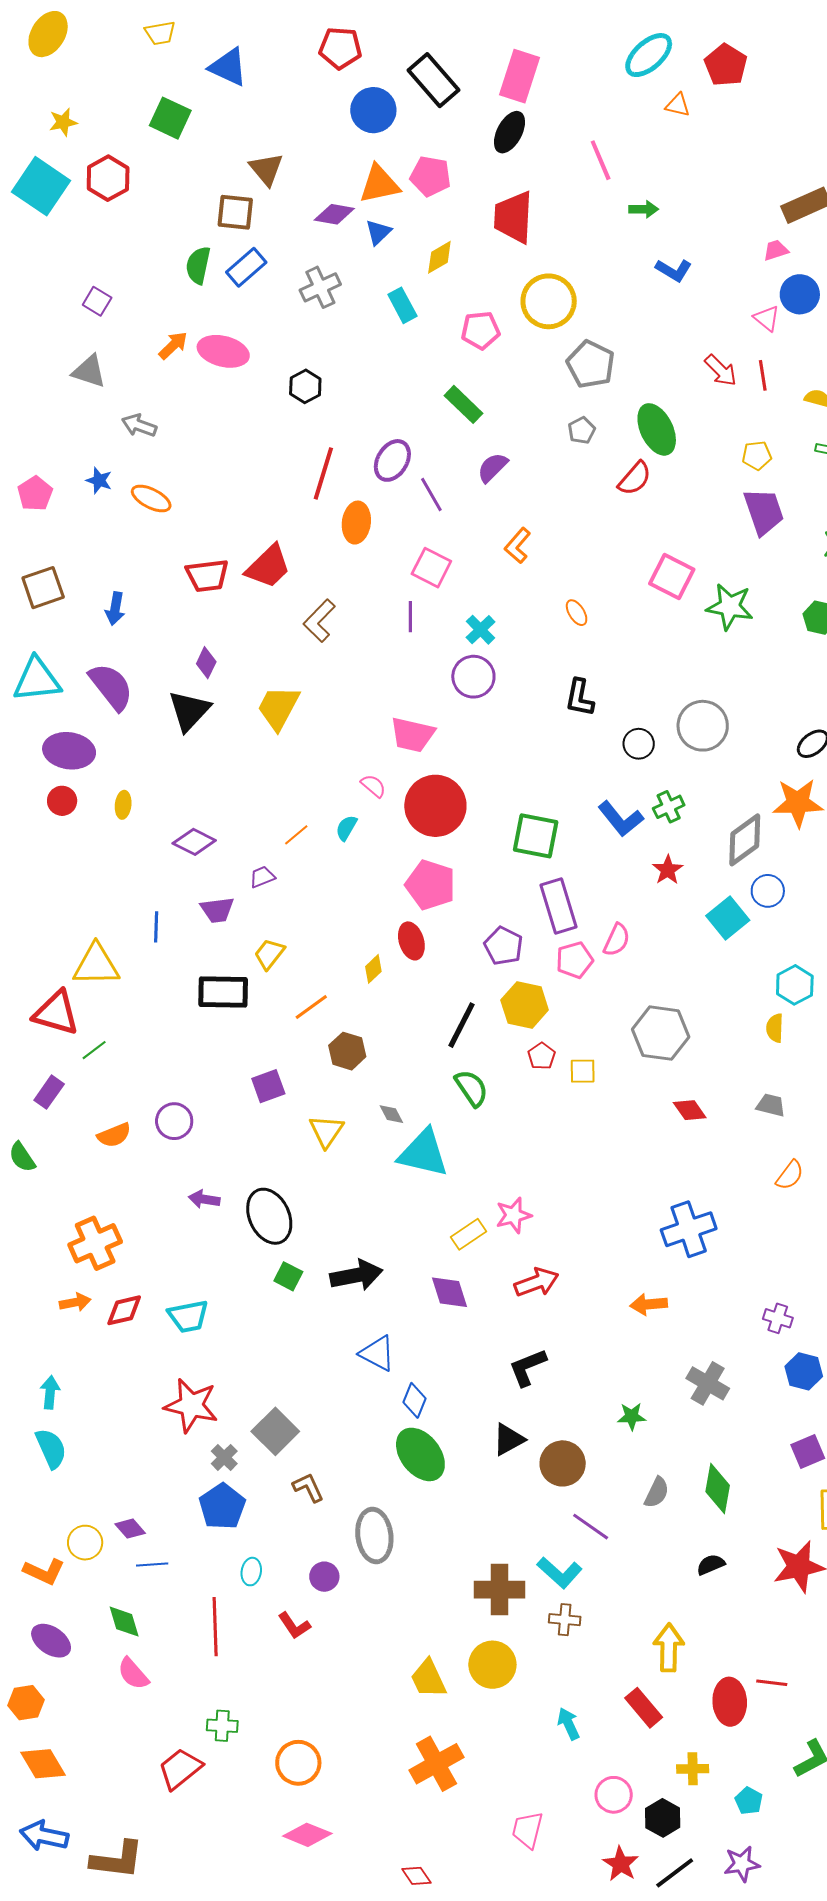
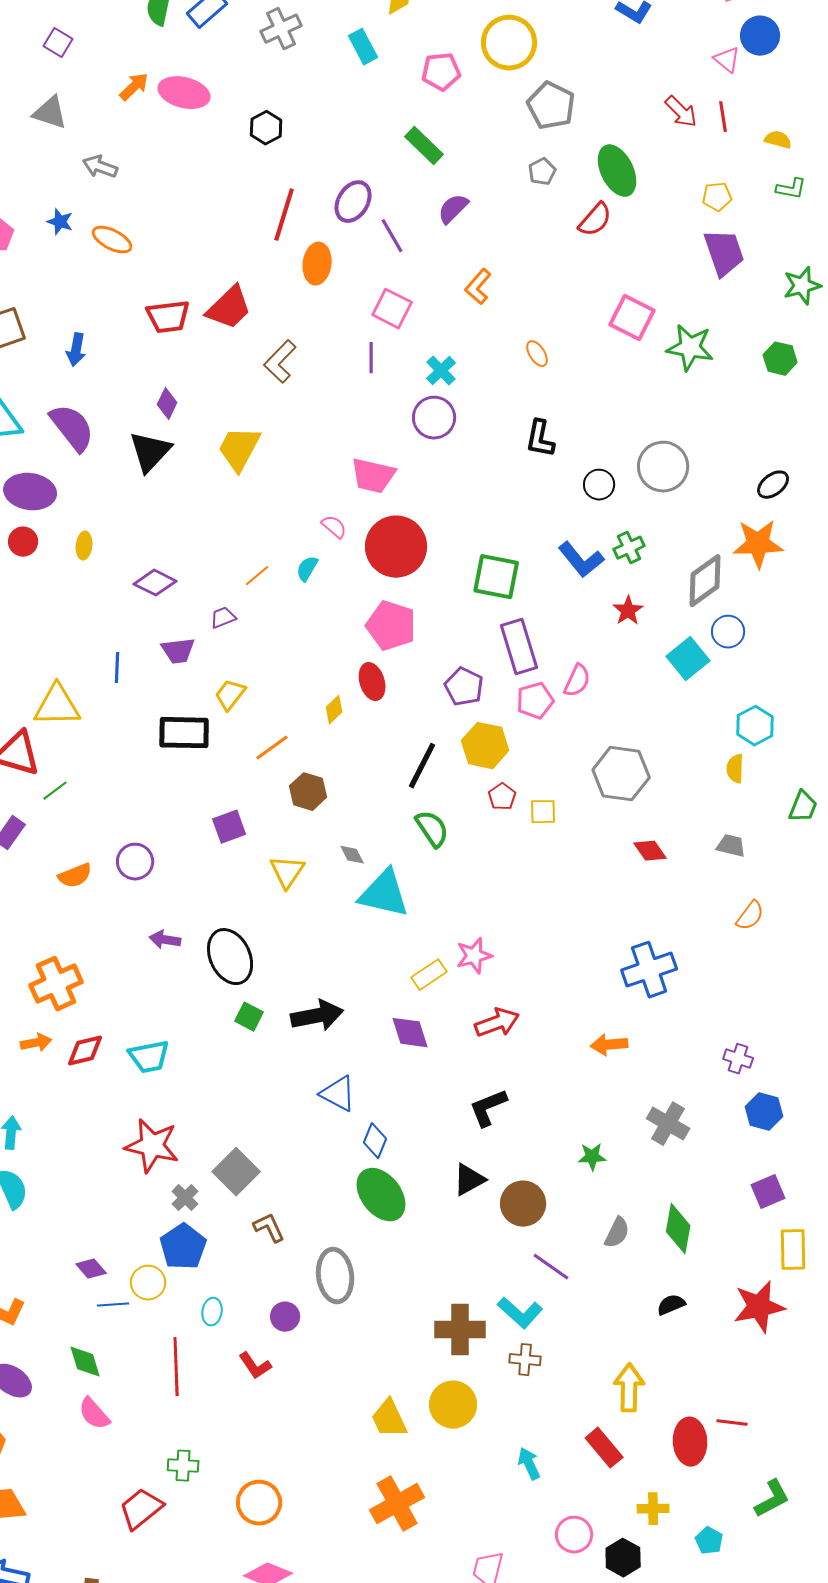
yellow circle: (85, 1543) -> (148, 1283), moved

